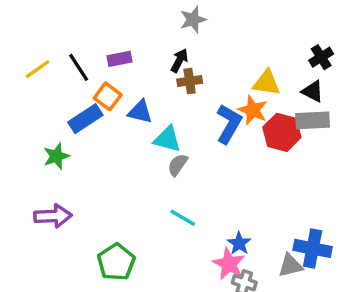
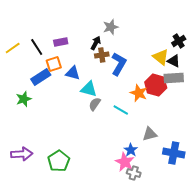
gray star: (193, 20) -> (111, 27), moved
yellow triangle: (266, 83) -> (161, 57), moved, turned 30
orange square: (108, 96) -> (54, 64), turned 35
orange star: (253, 110) -> (139, 93), moved
blue L-shape: (229, 124) -> (119, 64), moved
purple arrow: (53, 216) -> (22, 154), moved
cyan line: (183, 218) -> (121, 110), moved
gray triangle: (290, 266) -> (150, 134), moved

